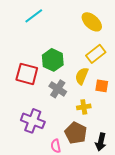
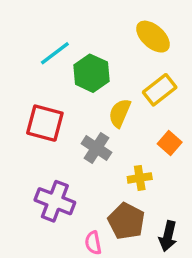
cyan line: (34, 16) -> (55, 53), moved
green hexagon: (53, 60) -> (91, 73), moved
yellow semicircle: (82, 76) -> (120, 113), moved
orange square: (102, 86) -> (170, 143), turned 32

